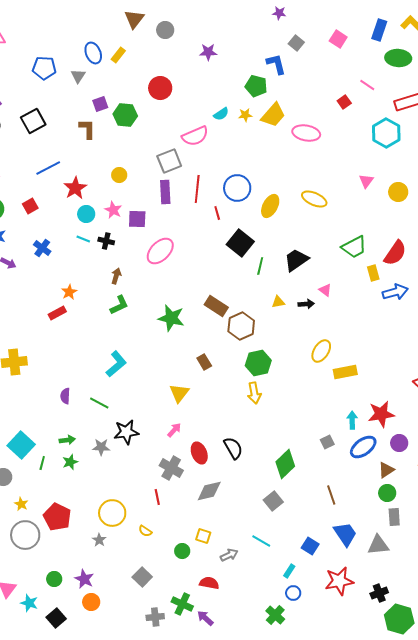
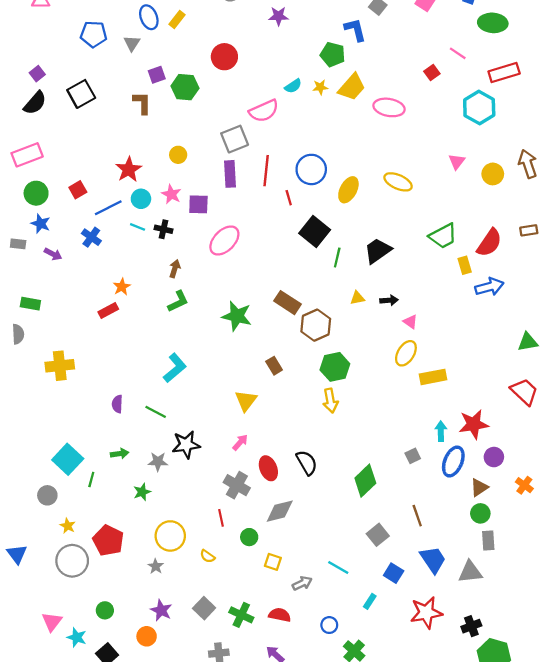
blue line: (48, 168) -> (108, 208), moved
pink triangle: (325, 290) -> (410, 322), moved
blue ellipse: (363, 447) -> (453, 462), turned -32
green star: (70, 462) -> (142, 492), moved
gray square: (273, 501) -> (378, 535), moved
green circle: (182, 551) -> (249, 537), moved
purple star: (84, 579) -> (161, 610), moved
blue circle: (293, 593) -> (329, 625), moved
green cross: (182, 604) -> (241, 615), moved

